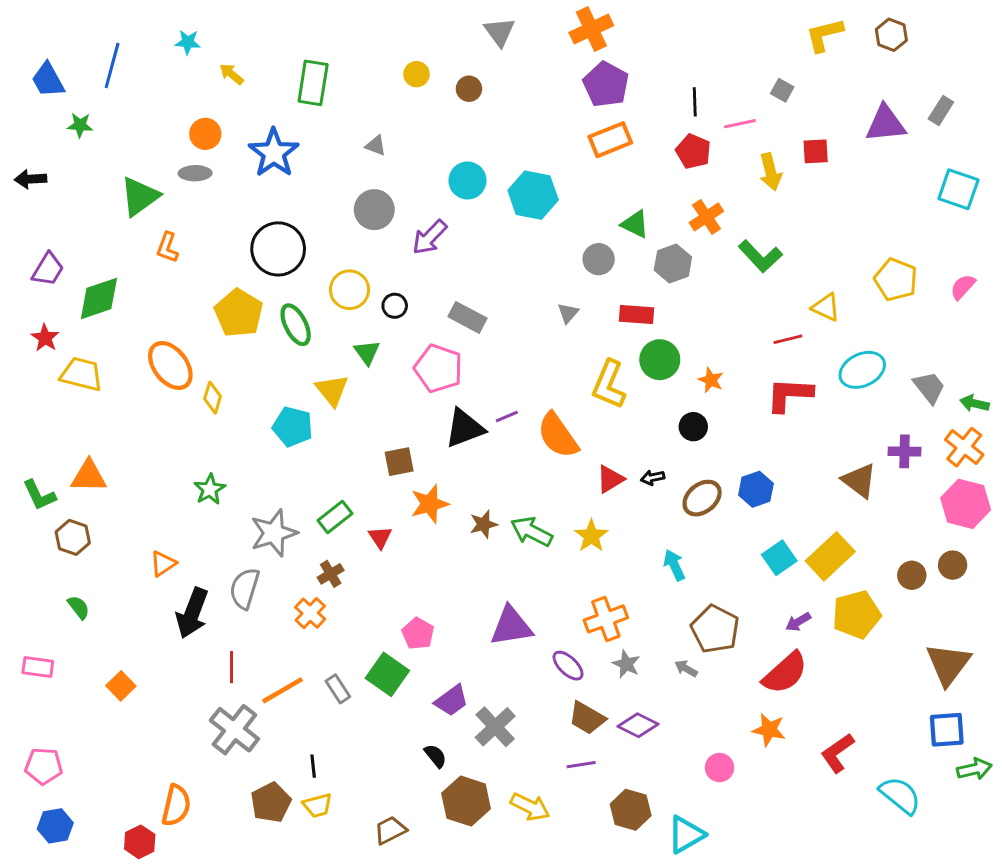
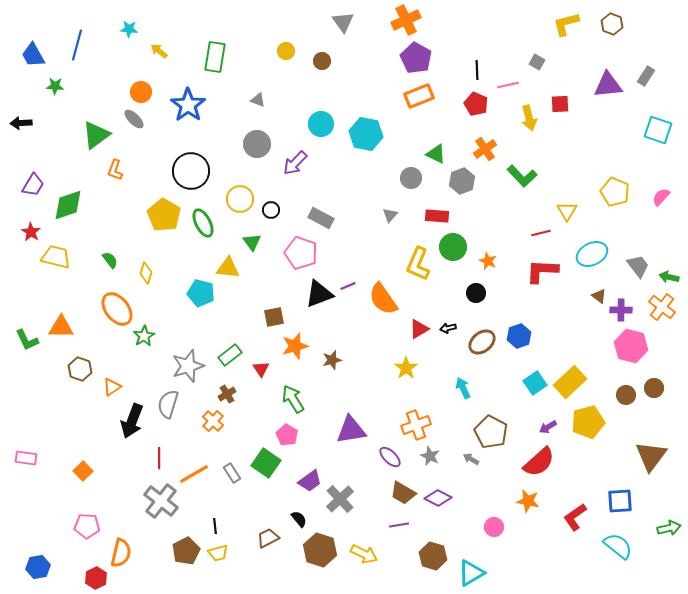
gray ellipse: (195, 173) -> (134, 119), turned 45
yellow triangle: (826, 307) -> (567, 211), turned 35
orange ellipse: (170, 365) -> (117, 309), moved
yellow triangle: (332, 390) -> (228, 268), turned -45
brown triangle: (859, 481) -> (599, 296), moved, size x0.6
pink hexagon: (966, 504) -> (631, 346), moved
green arrow: (532, 532) -> (293, 399), moved, turned 32
brown hexagon: (73, 537) -> (80, 369), moved
green semicircle: (79, 607) -> (110, 260), moved
blue square: (947, 730) -> (620, 501), moved
pink pentagon: (44, 766) -> (87, 526), moved
brown trapezoid: (390, 830) -> (268, 538), moved

